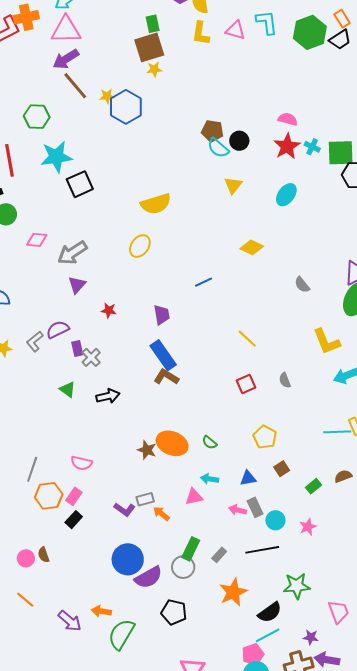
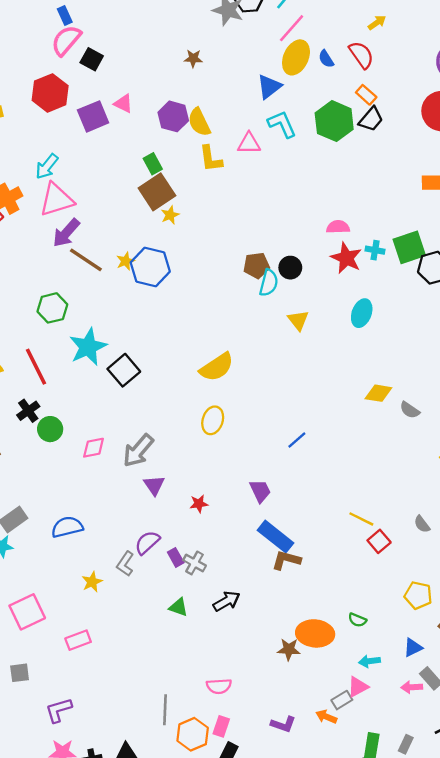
cyan semicircle: (218, 148) -> (269, 283), turned -100
yellow diamond: (252, 247) -> (378, 393), moved
yellow line: (247, 339) -> (361, 519), moved
gray rectangle: (145, 499) -> (342, 700), moved

